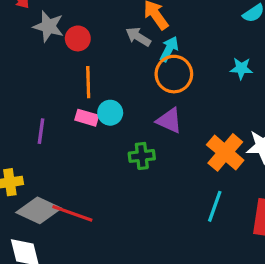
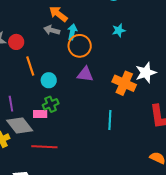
pink rectangle: (87, 118) -> (40, 114), moved
green cross: (142, 156) -> (51, 104), moved
cyan line: (215, 206) -> (110, 120), moved
gray diamond: (39, 210) -> (20, 125), moved, turned 44

